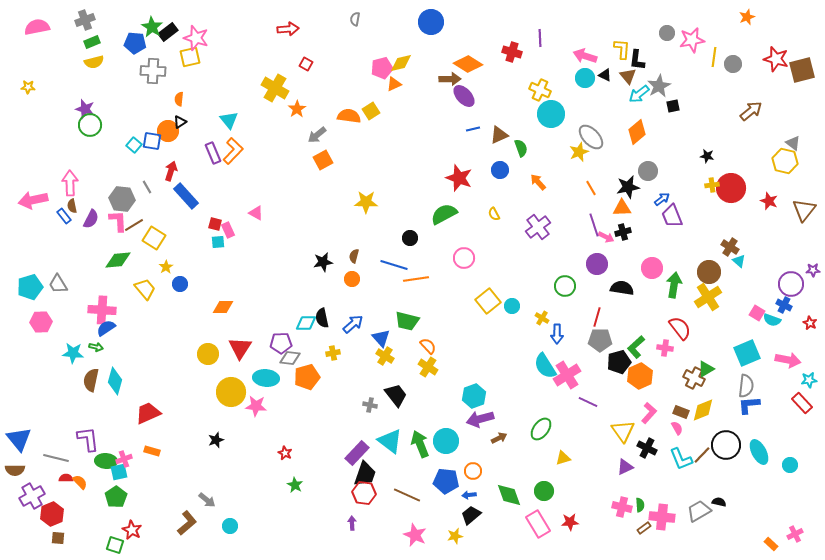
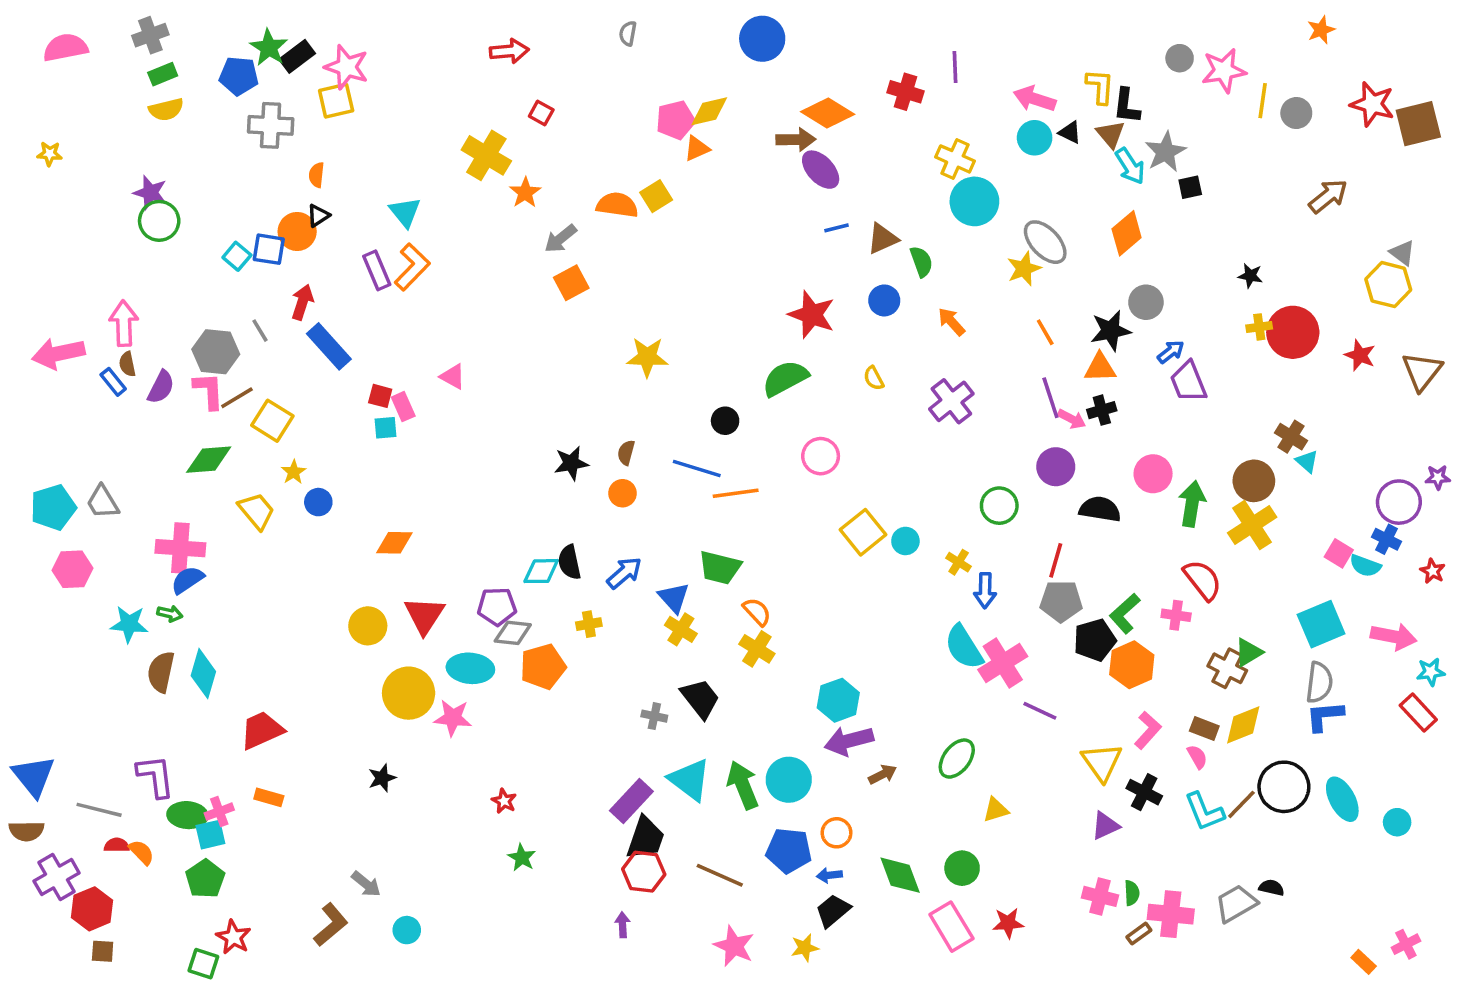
cyan arrow: (639, 94) -> (1130, 166), turned -85

